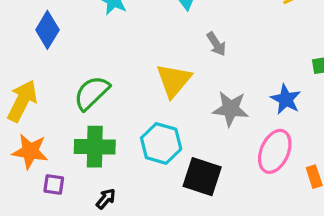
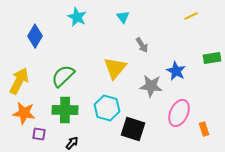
blue star: (286, 99) -> (176, 71), moved

